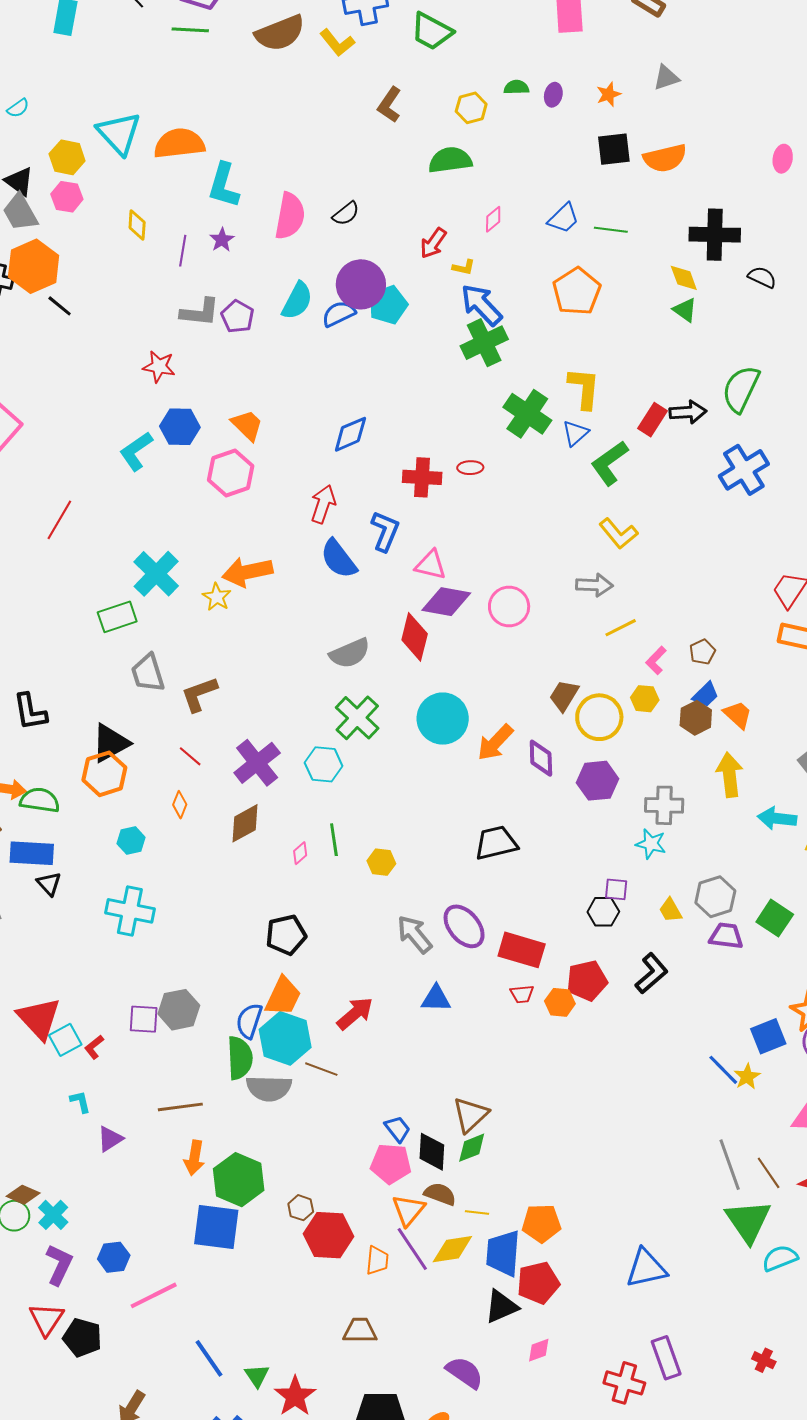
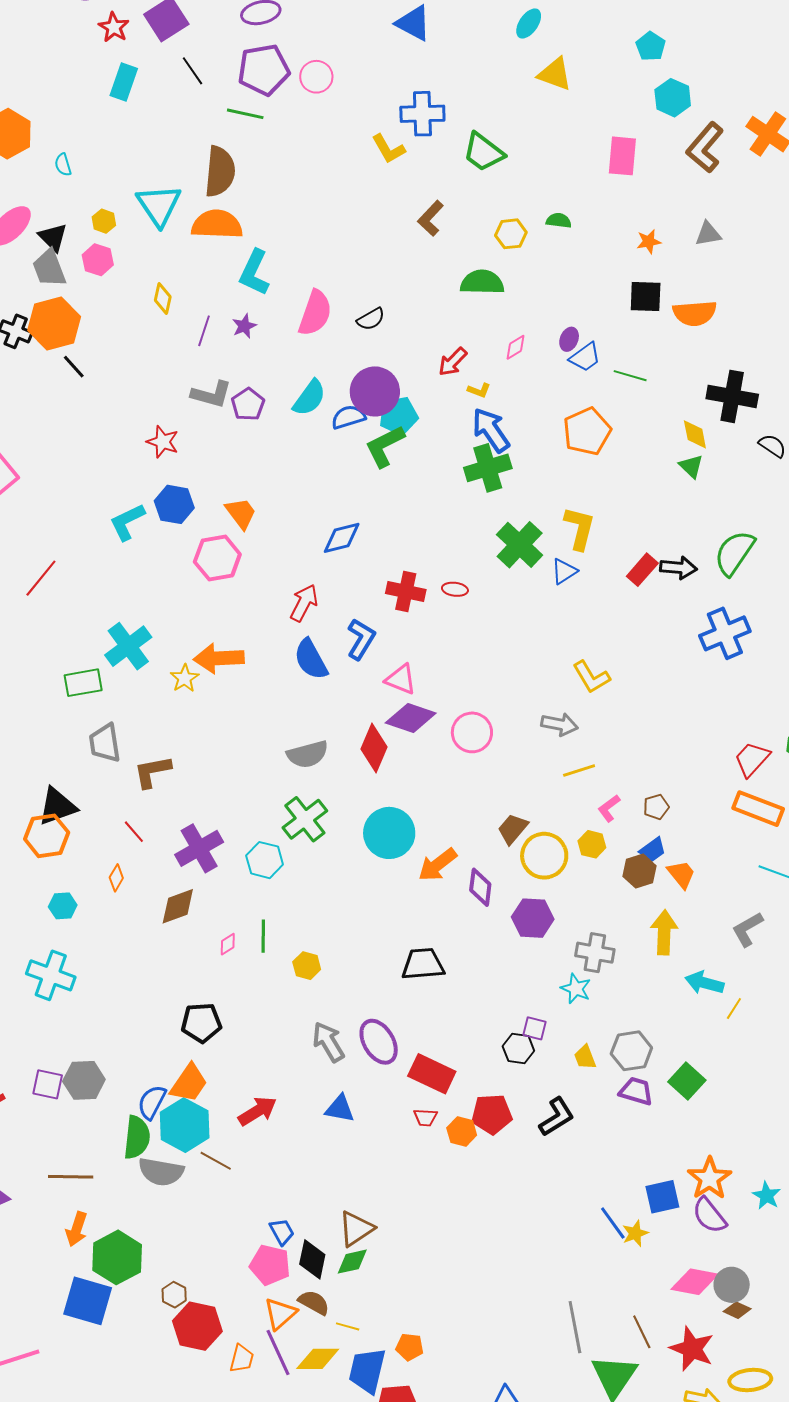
brown semicircle: (280, 33) -> (220, 171), moved, turned -72
purple ellipse: (553, 95) -> (569, 339), moved
cyan semicircle: (18, 108) -> (63, 165), turned 100
yellow hexagon: (67, 157) -> (104, 221), size x0.7
green L-shape: (610, 463) -> (385, 446), moved
gray line: (730, 1165) -> (575, 1327), moved
orange pentagon: (541, 1223) -> (410, 1347), size x0.7

